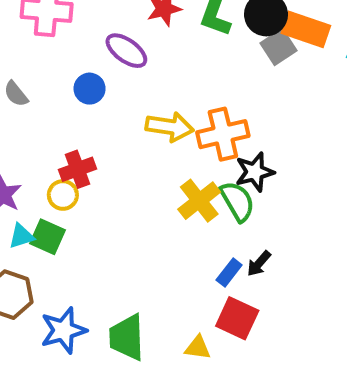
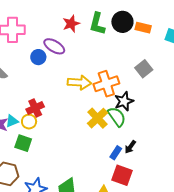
orange rectangle: (306, 29) -> (143, 28), size x0.7
gray square: (279, 47) -> (144, 69), moved
blue circle: (90, 89) -> (38, 57), moved
cyan triangle: (21, 236) -> (12, 121), moved

